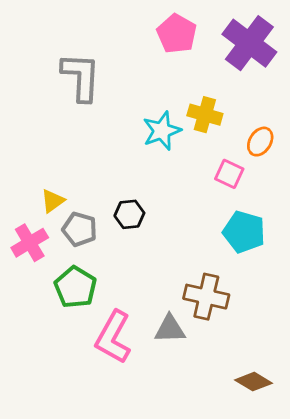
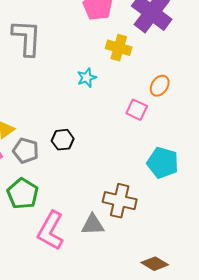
yellow cross: (205, 115) -> (119, 48), moved
cyan star: (162, 131) -> (87, 78), size x0.7
cyan pentagon: (244, 232) -> (163, 163), moved

